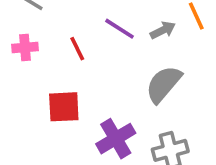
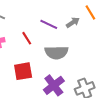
gray semicircle: (164, 84) -> (56, 52), moved, turned -125

